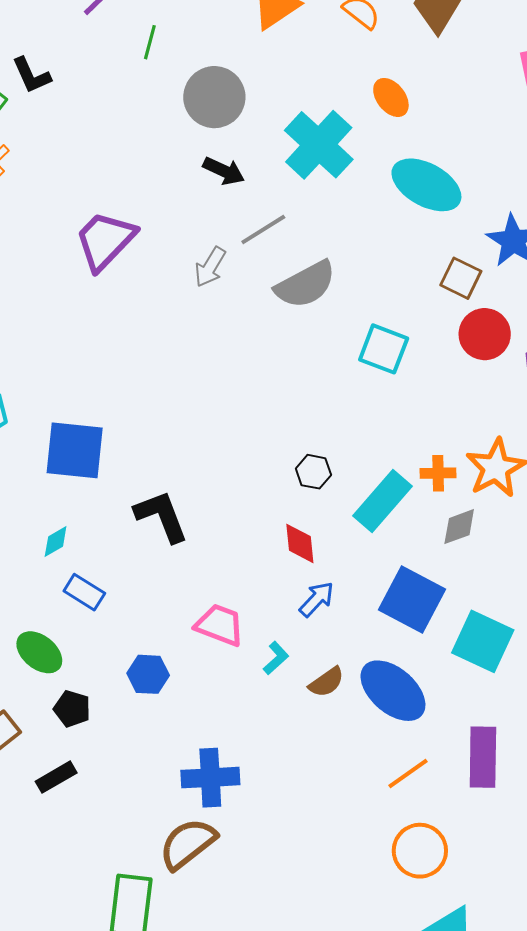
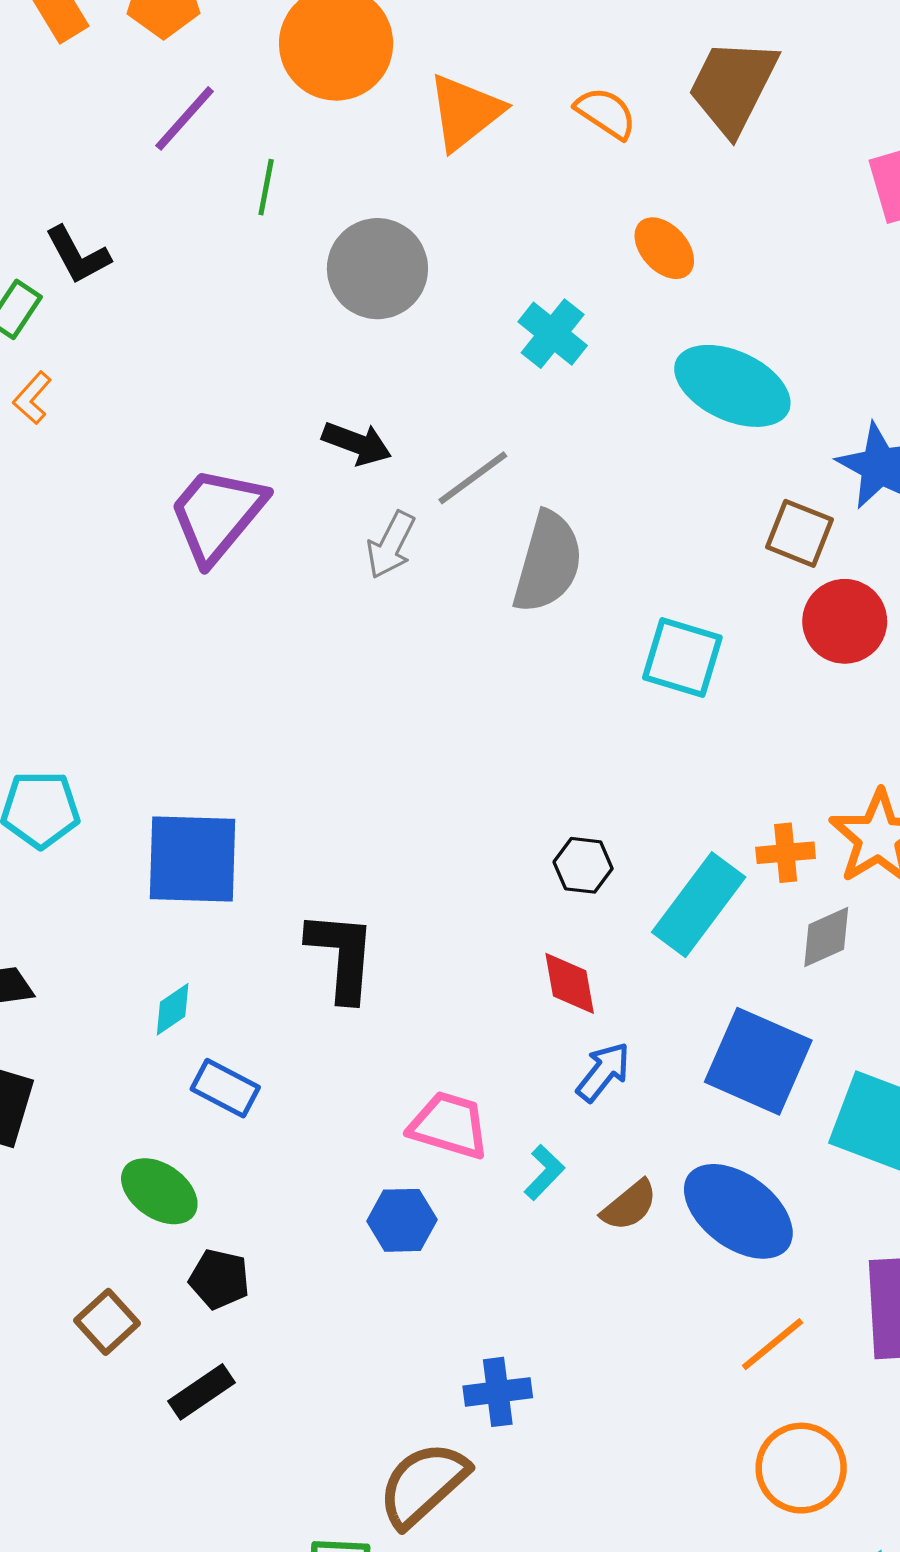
cyan cross: (319, 145) -> (553, 334), size x0.6
black arrow: (224, 171) -> (357, 443), moved
gray semicircle: (306, 285) -> (548, 562), turned -42
black L-shape: (162, 516) -> (342, 956), turned 30
blue hexagon: (148, 674) -> (402, 1220), moved
blue cross: (210, 778) -> (498, 1392), moved, size x0.7

